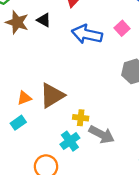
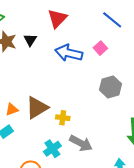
black triangle: (44, 20) -> (30, 40), turned 32
yellow cross: (81, 118) -> (63, 118), moved

